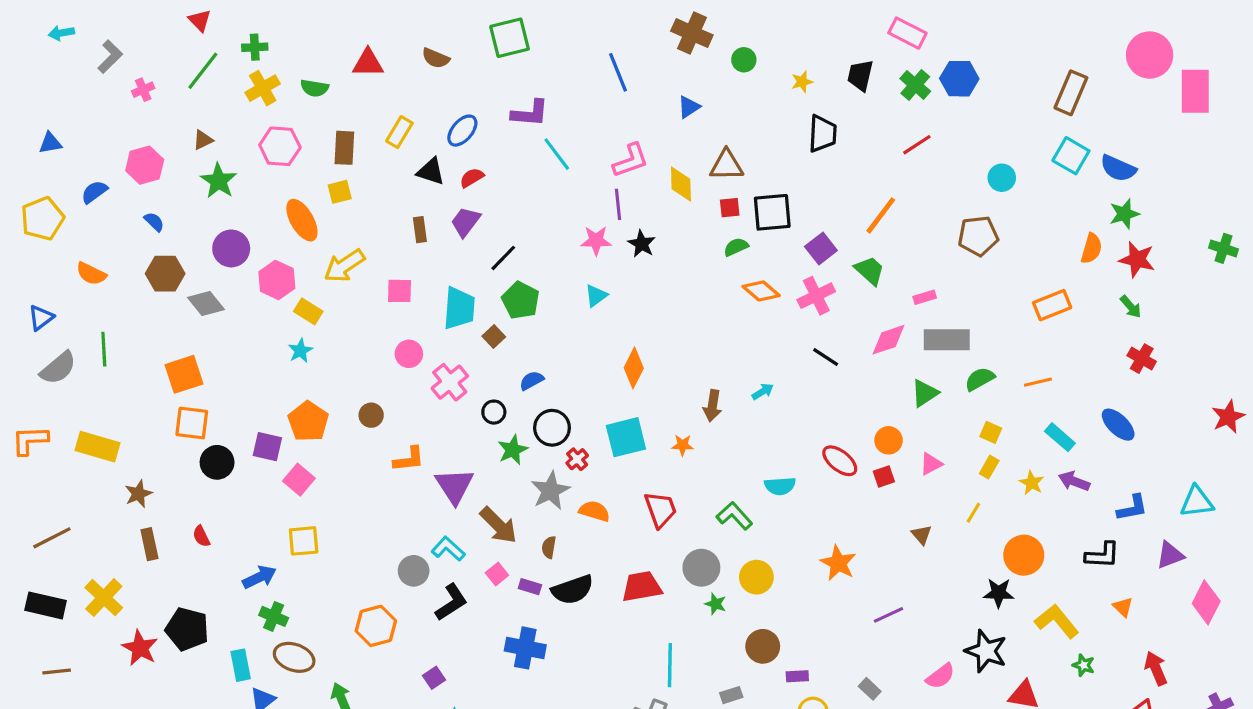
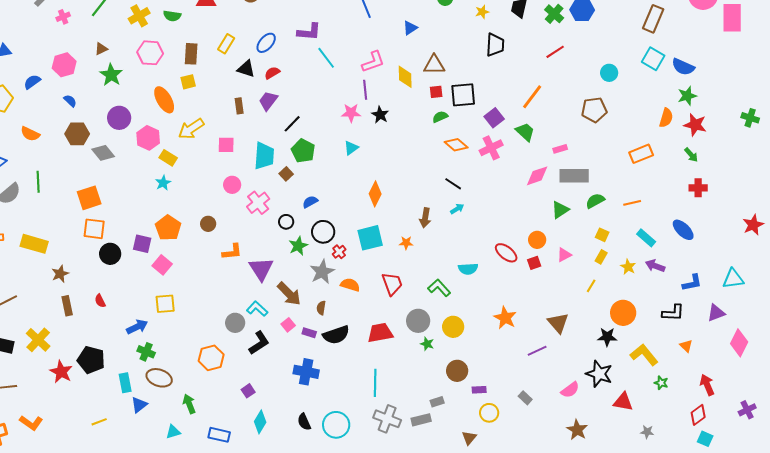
black line: (826, 357) -> (453, 184), moved
red cross: (1142, 359) -> (698, 188), turned -30
brown triangle: (922, 535) -> (558, 323), moved, size x1.6
cyan line: (670, 665) -> (375, 383), moved

